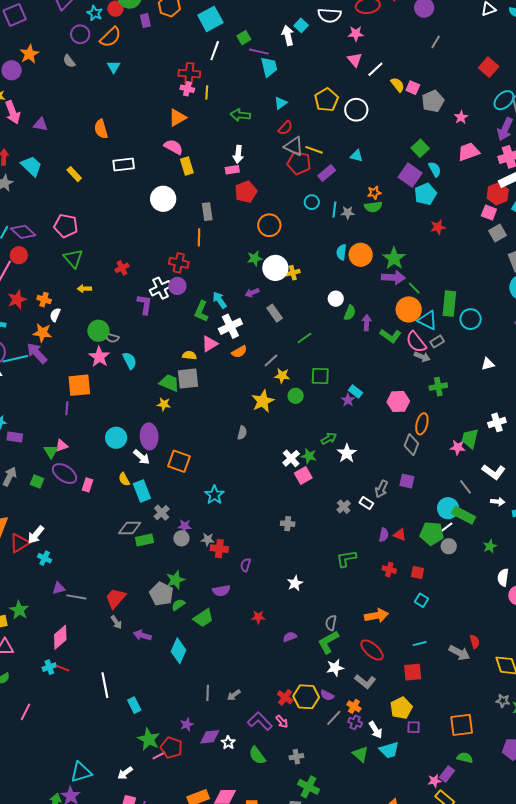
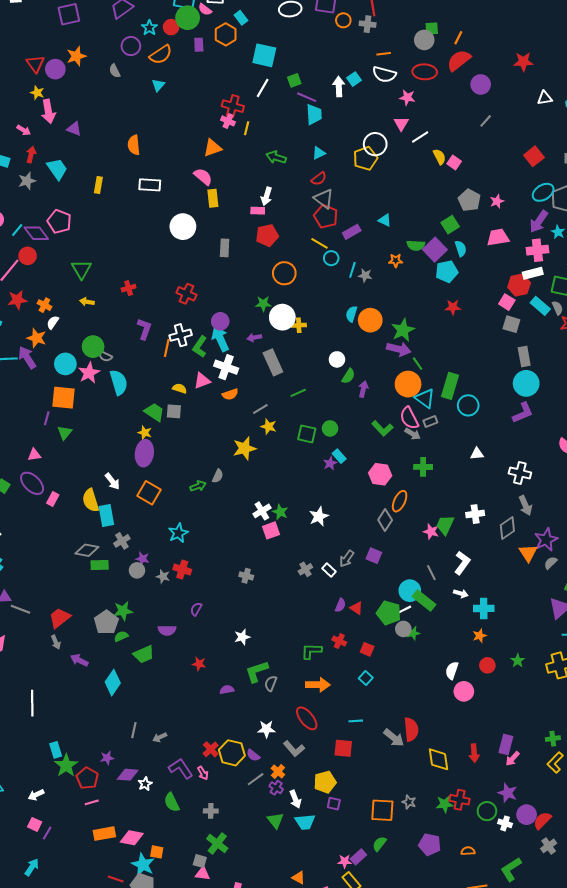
cyan square: (210, 19) -> (264, 55), turned 30
gray pentagon: (433, 101) -> (469, 200), moved, turned -30
white circle: (356, 110) -> (375, 144), moved
yellow line: (314, 150) -> (320, 243), moved
yellow rectangle: (74, 174) -> (98, 185), turned 42
green semicircle: (373, 207) -> (416, 245), moved
pink pentagon: (66, 226) -> (59, 222), moved
gray square: (497, 233) -> (511, 324), turned 36
orange line: (199, 237) -> (167, 348), moved
purple circle: (177, 286) -> (220, 321), moved
white cross: (161, 288) -> (181, 335), moved
cyan arrow: (220, 300) -> (220, 339), size x1.4
gray rectangle: (275, 313) -> (273, 362), size x1.4
white cross: (230, 326) -> (226, 367), turned 35
green L-shape: (391, 336) -> (382, 428), moved
cyan semicircle: (130, 361) -> (119, 382), size x1.4
gray square: (188, 378) -> (174, 411), size x0.7
green circle: (296, 396) -> (330, 428), moved
purple ellipse: (149, 436) -> (144, 453), moved
cyan circle: (116, 438) -> (65, 364), moved
green arrow: (329, 439) -> (198, 486), moved
green triangle: (51, 451) -> (65, 433), moved
white L-shape: (494, 472) -> (462, 563), turned -100
yellow semicircle: (124, 479) -> (91, 500), size x1.6
green star: (490, 546) -> (413, 633), moved
red cross: (219, 549) -> (182, 569), moved
green L-shape: (346, 559) -> (311, 651), moved
green L-shape: (328, 642) -> (257, 671), moved
red semicircle: (475, 642) -> (411, 729), size x1.6
gray star: (503, 701) -> (409, 802), moved
cyan rectangle: (134, 705) -> (56, 750), moved
pink line: (159, 755) -> (92, 802), moved
green semicircle: (465, 758) -> (379, 844), turned -77

